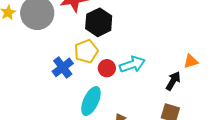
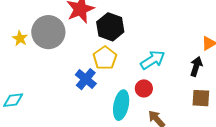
red circle: (107, 68) -> (144, 88), moved

